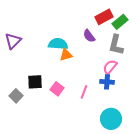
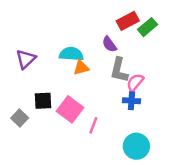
purple triangle: (13, 41) -> (26, 59), moved
gray L-shape: (116, 45) -> (119, 70), moved
pink square: (57, 89) -> (70, 109), size x1.5
pink line: (84, 92) -> (93, 125), moved

